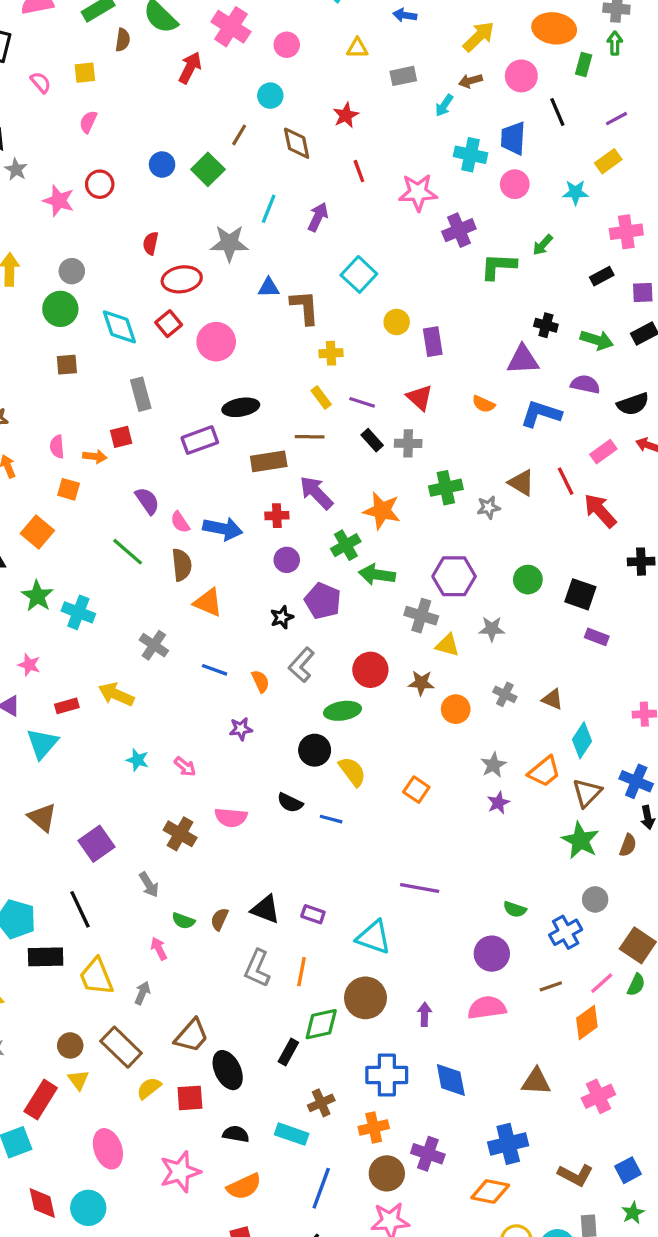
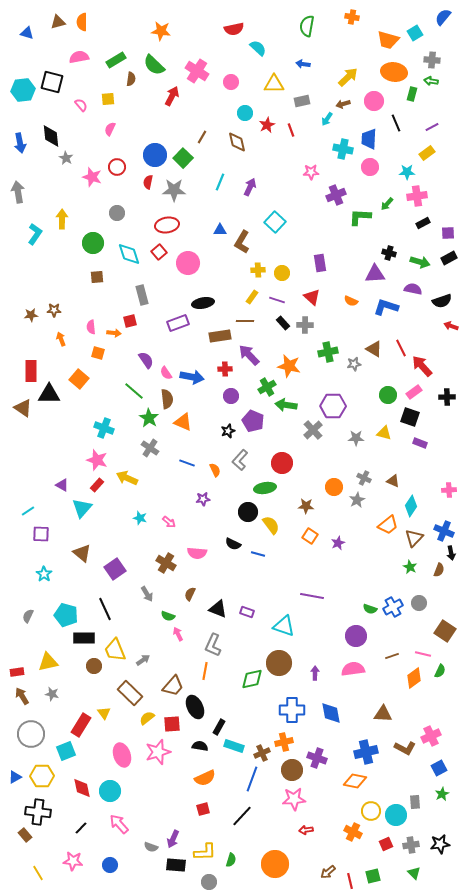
green arrow: (615, 43) -> (431, 81), turned -80
yellow triangle: (357, 48) -> (274, 84), size x1.5
cyan circle: (270, 96) -> (245, 113), moved
blue circle: (162, 165) -> (155, 155), size x1.5
red line: (359, 171) -> (291, 130), moved
pink star: (418, 192) -> (311, 172), size x0.7
pink cross: (626, 232) -> (417, 196), moved
red semicircle: (151, 243) -> (148, 182), moved
gray star: (229, 243) -> (174, 190), moved
gray circle: (72, 271) -> (117, 213), moved
brown L-shape: (305, 307) -> (242, 242), turned -145
yellow circle: (397, 322) -> (282, 273), moved
yellow rectangle: (321, 397) -> (252, 297), turned 72
pink rectangle: (603, 452) -> (414, 392), moved
green circle: (528, 580) -> (388, 395), moved
green star: (37, 596) -> (149, 418), moved
gray cross: (421, 616) -> (313, 430), turned 30
yellow triangle: (447, 645) -> (384, 433), moved
pink star: (29, 665) -> (97, 460), moved, size x1.5
brown star: (421, 683) -> (306, 506), moved
red rectangle: (67, 706) -> (97, 485), turned -32
gray star: (493, 765) -> (357, 500), moved
purple star: (498, 803) -> (338, 543), moved
green star: (580, 840) -> (410, 567), size x0.6
brown semicircle: (219, 919) -> (190, 594), moved
blue cross: (566, 932) -> (393, 607), moved
pink arrow: (159, 949) -> (178, 634), moved
orange line: (301, 972) -> (205, 671), moved
pink line: (602, 983) -> (423, 654), turned 56
green semicircle: (636, 985) -> (440, 671), moved
gray arrow: (142, 993) -> (143, 660), turned 32
brown circle: (70, 1045) -> (94, 666), moved
black rectangle: (288, 1052) -> (219, 727), moved
pink cross: (598, 1096) -> (431, 736), moved
brown cross: (321, 1103) -> (262, 753), moved
pink star: (180, 1172) -> (158, 752), moved
brown L-shape: (575, 1175) -> (405, 748), moved

